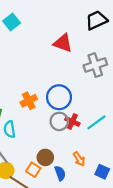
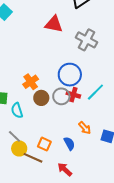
gray cross: (95, 65) -> (86, 40), turned -35
blue circle: (59, 97) -> (70, 75), moved
brown circle: (45, 157) -> (41, 98), moved

